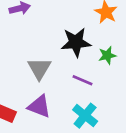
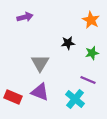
black star: (76, 42) -> (68, 43), size x0.6
purple line: (82, 80) -> (88, 80), moved

